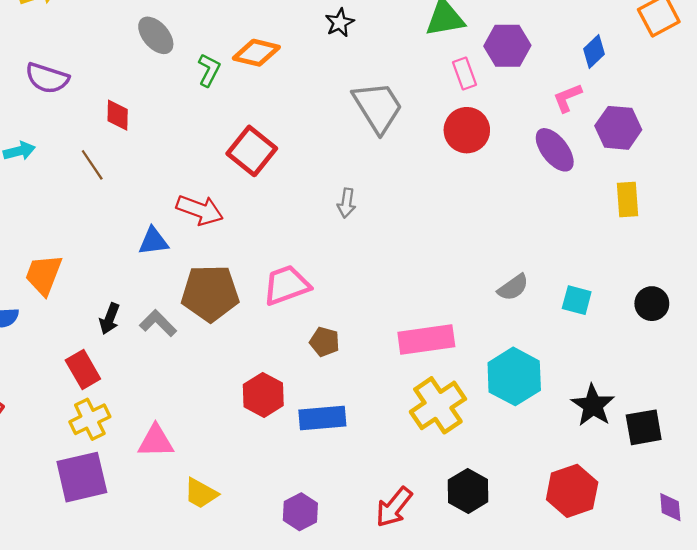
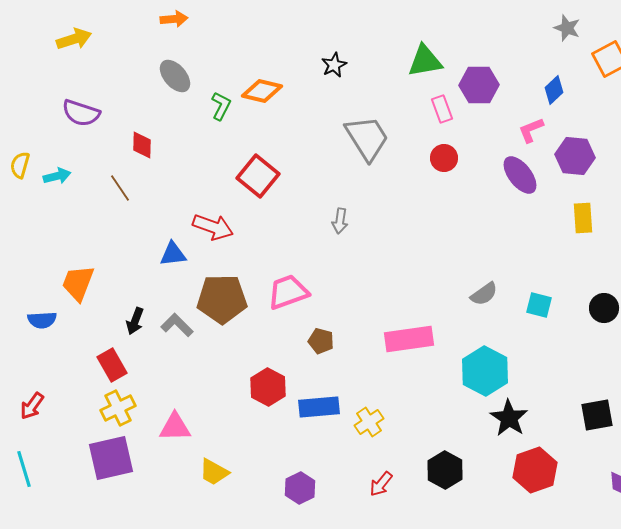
red circle: (467, 130) -> (444, 158), size x0.7
yellow cross: (438, 405) -> (369, 422), moved, size x0.6
black star: (593, 405) -> (509, 418), moved
red arrow: (394, 507) -> (381, 484), size x0.7

